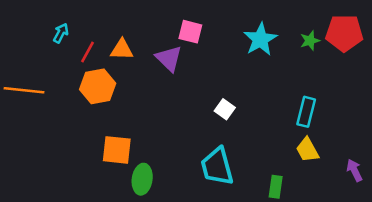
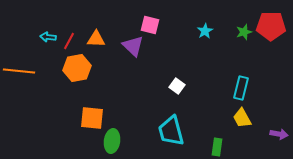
cyan arrow: (61, 33) -> (48, 37), moved, turned -112
cyan star: (260, 39) -> (205, 31), size x0.6
purple arrow: (354, 170) -> (279, 134), turned 126

